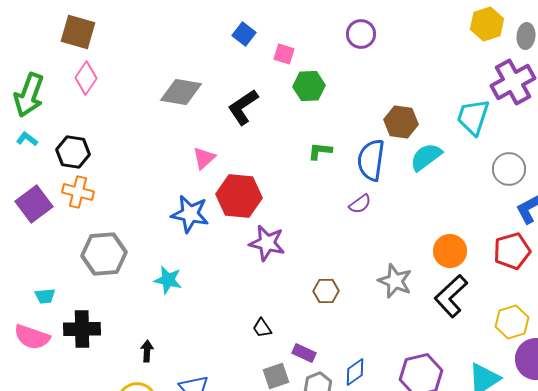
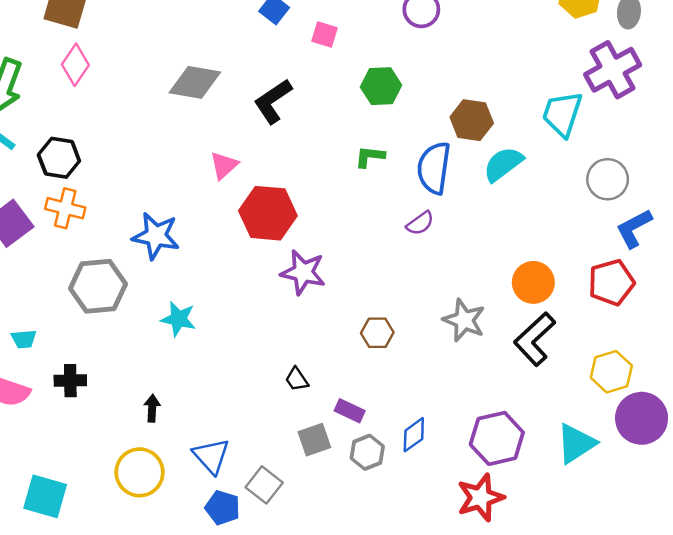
green hexagon: (309, 86) -> (381, 86), moved
blue star: (190, 214) -> (156, 236), moved
black cross: (82, 329) -> (70, 381), size x0.7

